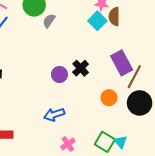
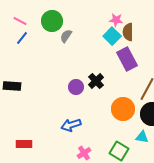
purple rectangle: (122, 63) -> (127, 59), moved
orange circle: (109, 98) -> (123, 109), size x1.5
cyan triangle: (121, 142) -> (142, 137), moved, turned -40

